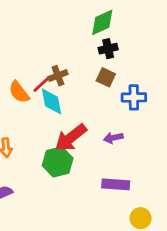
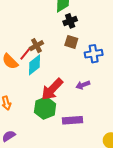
cyan diamond: (52, 101) -> (35, 65), turned 70
purple rectangle: (116, 184) -> (72, 120), moved

